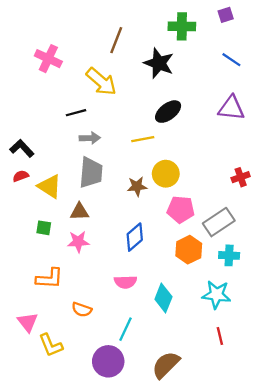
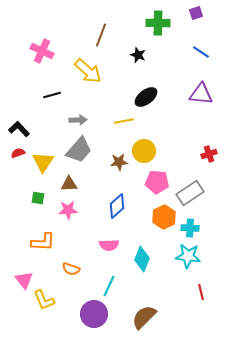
black star: (159, 63) -> (138, 55), size x0.6
black line: (76, 113) -> (52, 95), moved
gray trapezoid: (91, 173) -> (79, 150), turned 36
yellow triangle: (49, 186) -> (43, 162), turned 30
cyan cross: (229, 255) -> (190, 228), moved
red line: (220, 336) -> (201, 292), moved

